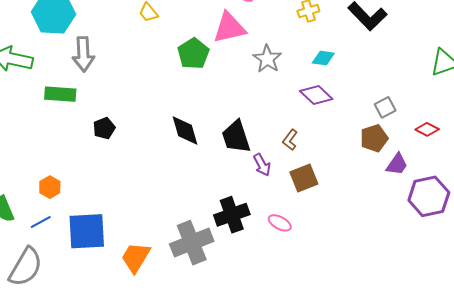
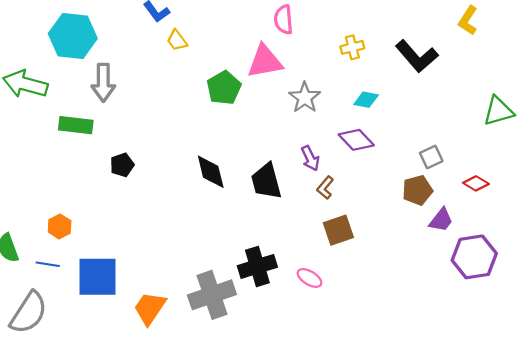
purple arrow: (262, 165) -> (310, 158), moved
blue line: (41, 222) -> (48, 264), turned 35

